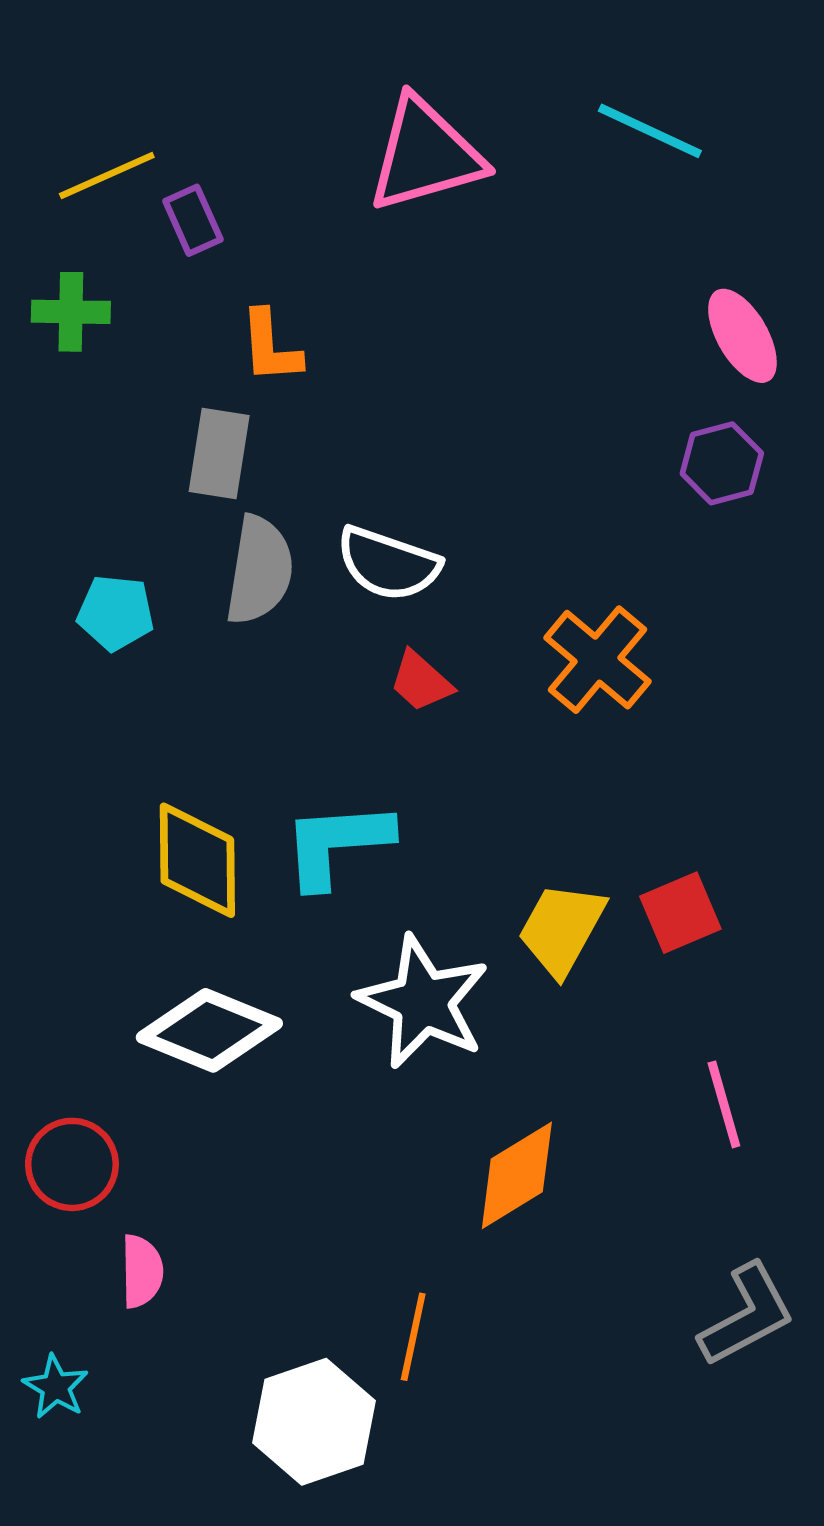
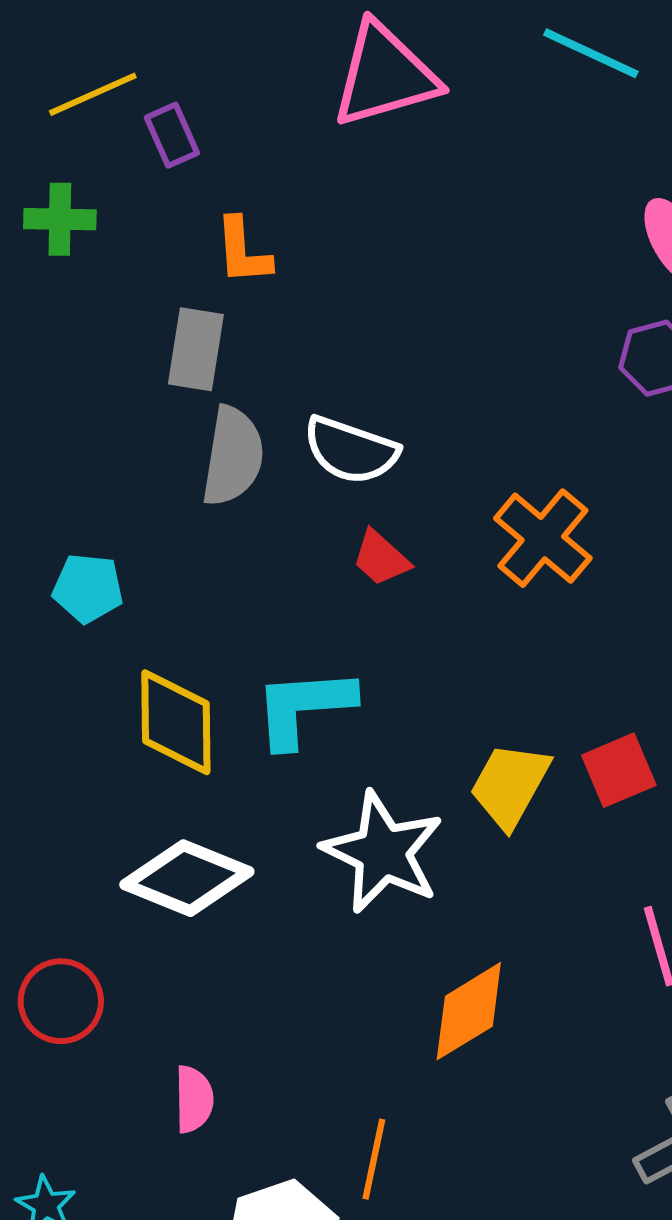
cyan pentagon: (116, 613) -> (88, 588), moved
pink semicircle: (142, 1271) -> (194, 1099), moved

